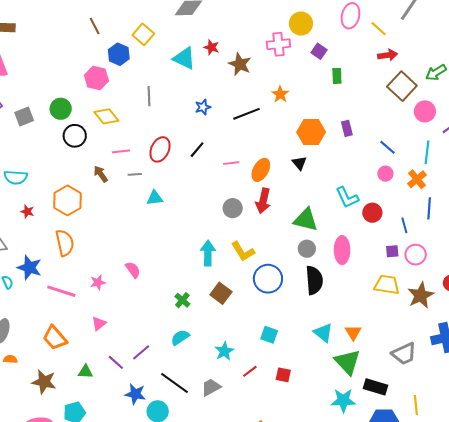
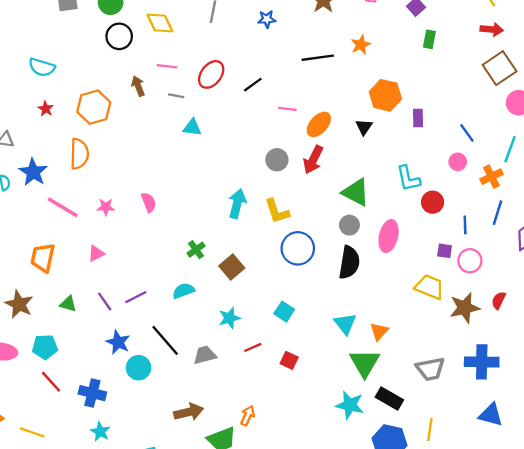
blue star: (203, 107) -> (267, 19), moved
purple rectangle: (347, 128) -> (418, 118), moved
brown square: (221, 293) -> (232, 267), moved
orange trapezoid: (55, 338) -> (43, 258), turned 40

